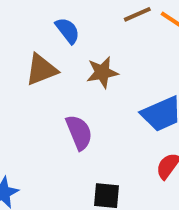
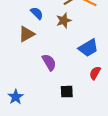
brown star: (102, 72) -> (64, 21), moved

